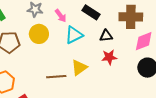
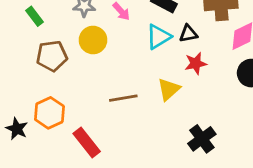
cyan triangle: (74, 35) -> (158, 37), moved
yellow triangle: (79, 68) -> (169, 89), moved

